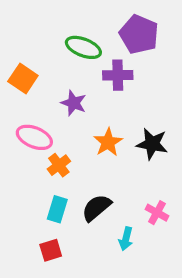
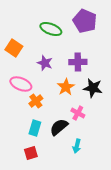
purple cross: (118, 75) -> (78, 62), moved
pink cross: (157, 213) -> (78, 113), moved

